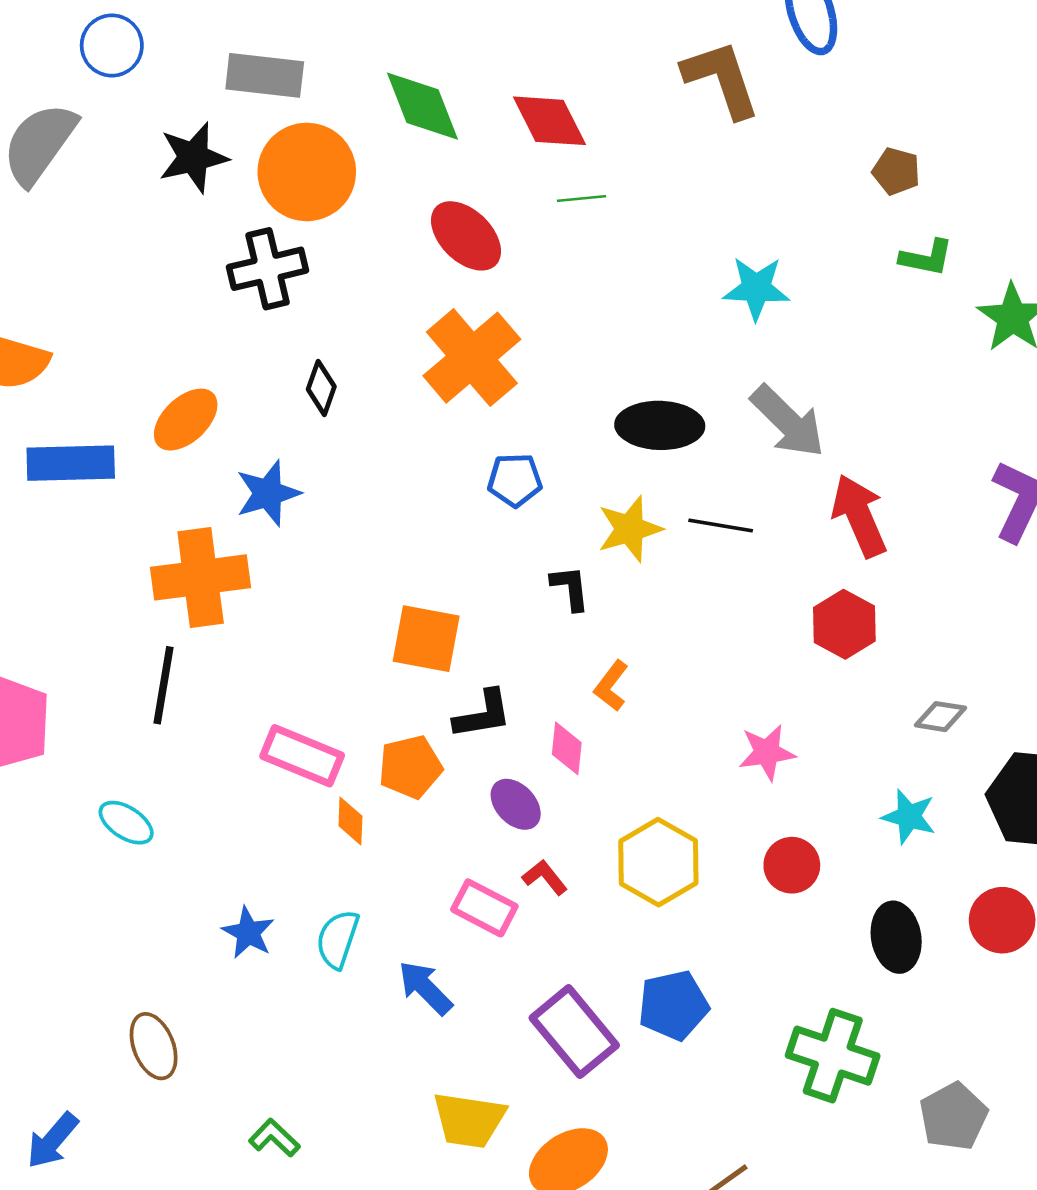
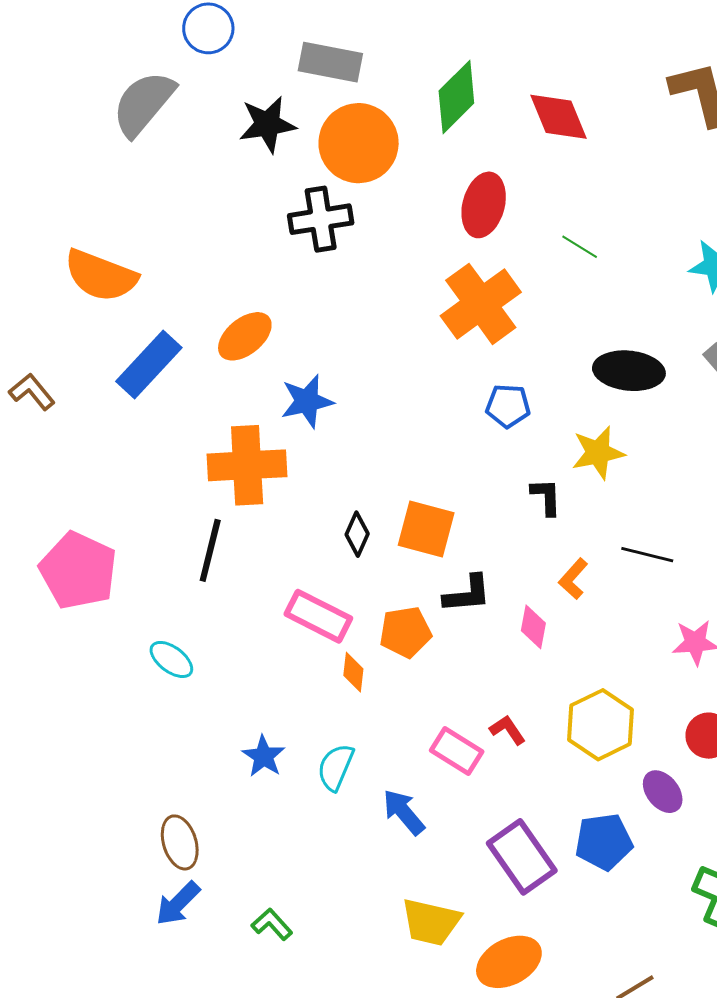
green diamond: (422, 106) -> (456, 97), turned 62
green line: (581, 198) -> (580, 247), moved, turned 33
red ellipse: (466, 236) -> (484, 205), turned 56
black diamond: (321, 388) -> (357, 534), moved
blue rectangle: (71, 463) -> (149, 365), turned -50
black line: (721, 525) -> (647, 555), moved
purple ellipse: (516, 804) -> (663, 792), moved
blue arrow: (52, 1140) -> (178, 903), moved

